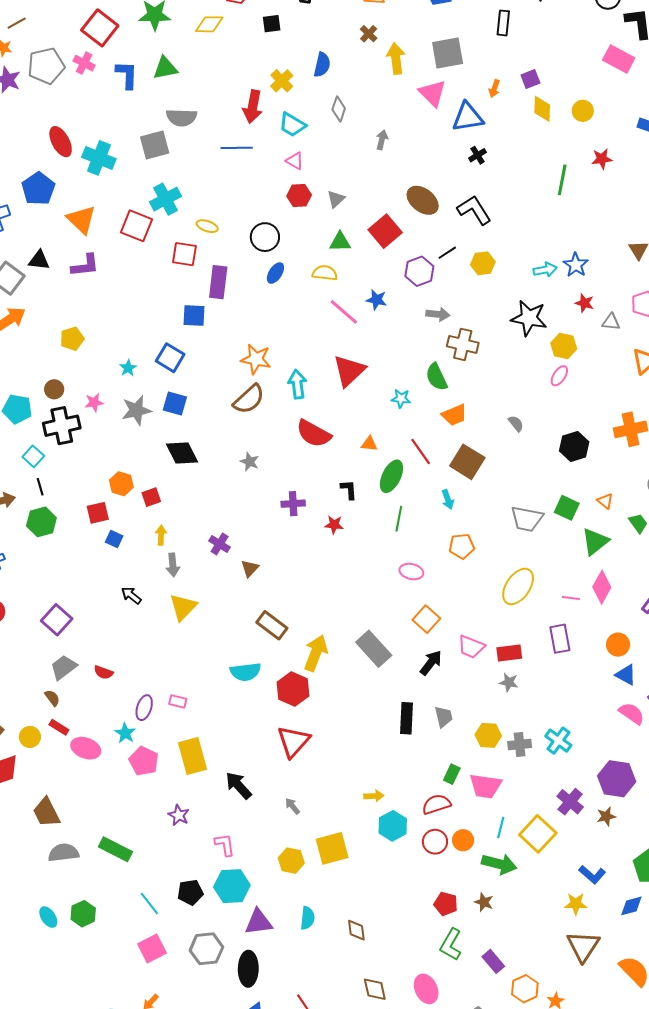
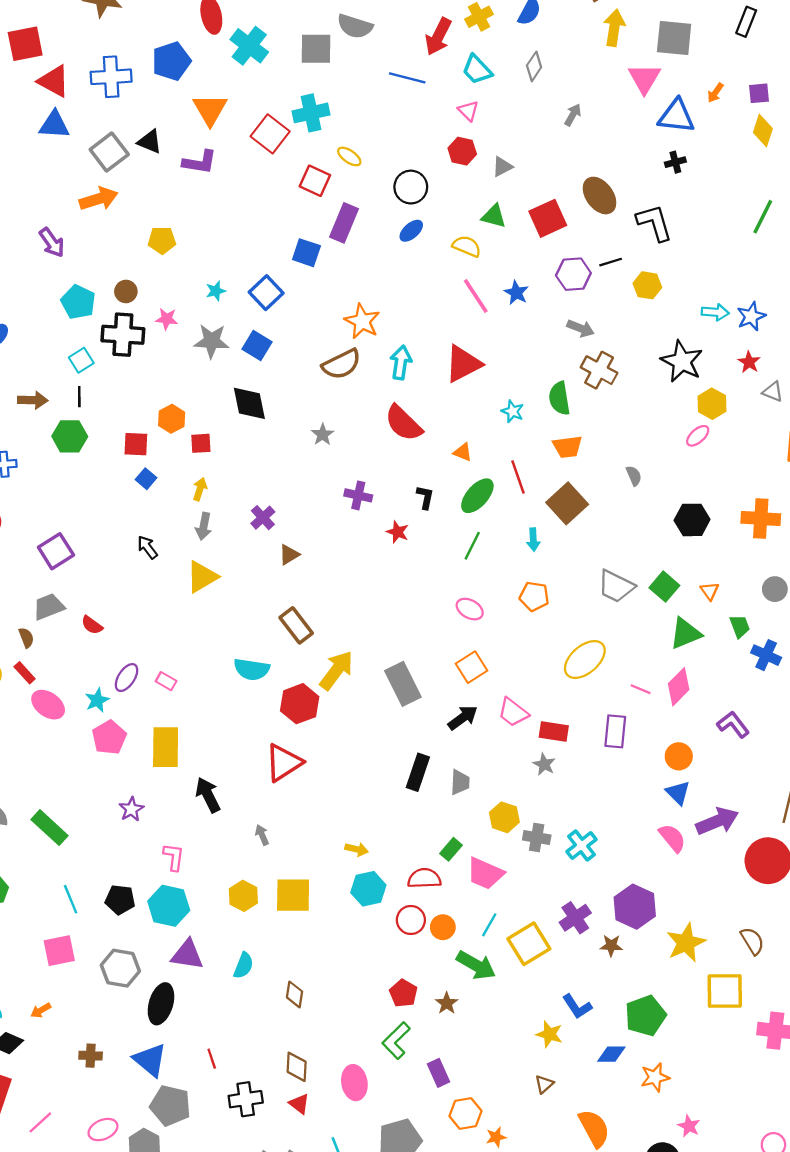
brown triangle: (583, 946) -> (544, 1084), size x0.5

